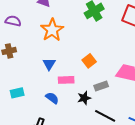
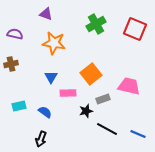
orange star: (52, 30) -> (54, 43), turned -30
orange square: (89, 61) -> (91, 74), size x1.5
blue semicircle: (52, 98) -> (45, 112), moved

